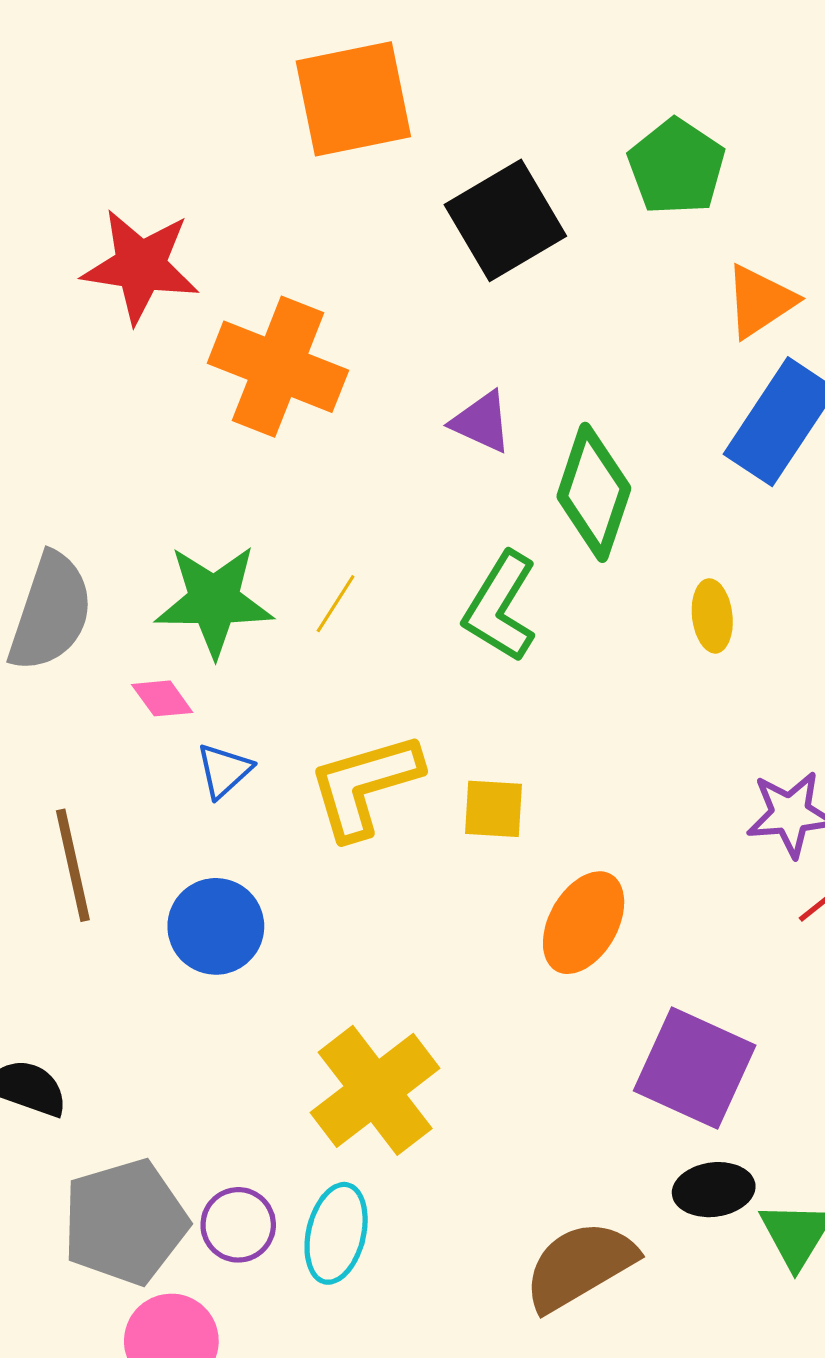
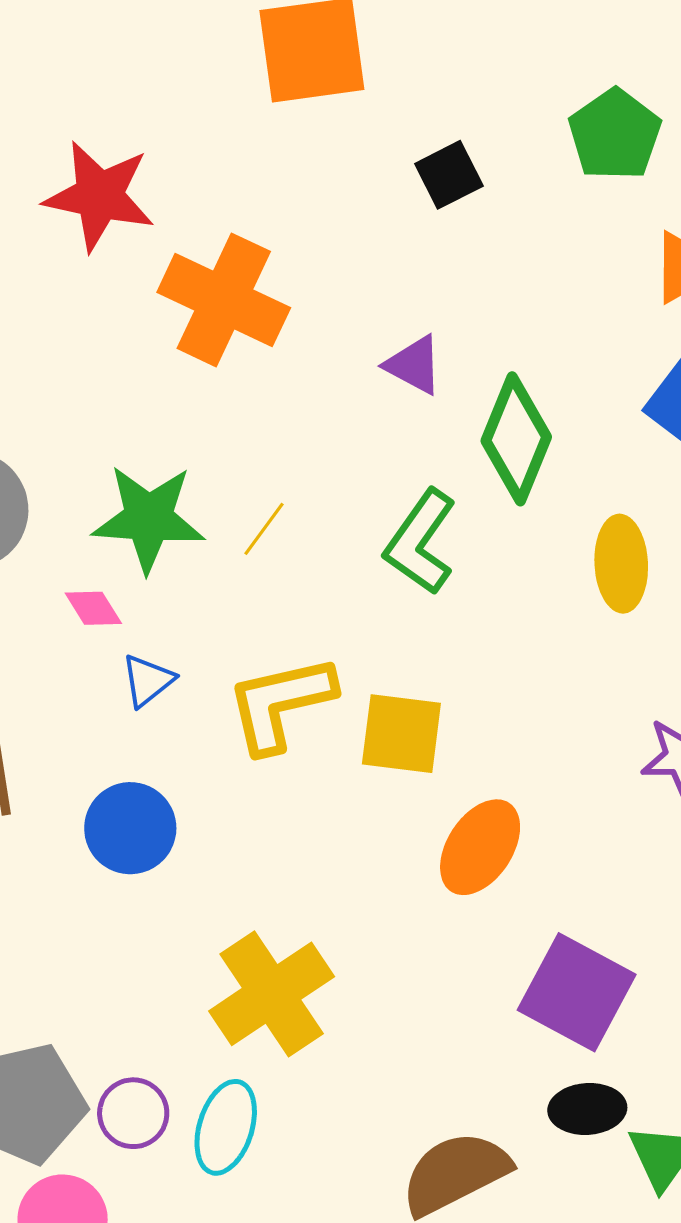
black square: (505, 220) -> (449, 175), size x0.6
yellow ellipse: (712, 616) -> (621, 564), size x1.4
yellow square: (493, 809) -> (401, 734), size x1.4

